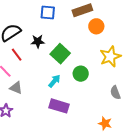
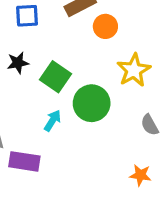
green circle: (81, 74) -> (92, 103), size x1.5
purple rectangle: (59, 106) -> (24, 161), moved

